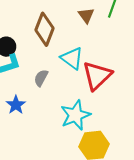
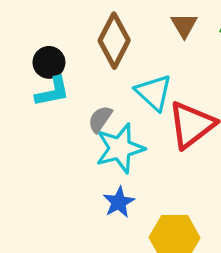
blue star: (16, 105) -> (119, 202), moved
cyan star: (75, 115) -> (120, 148), moved

